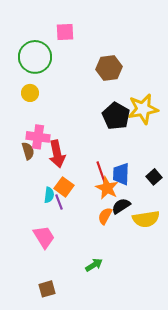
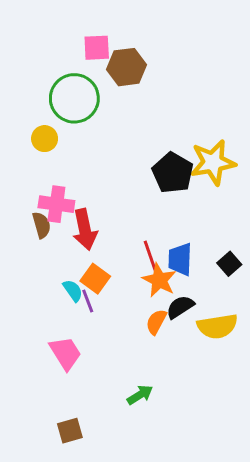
green circle: (35, 57) -> (74, 98), moved
brown hexagon: (109, 68) -> (126, 67), moved
cyan semicircle: (49, 195) -> (73, 291), turned -42

